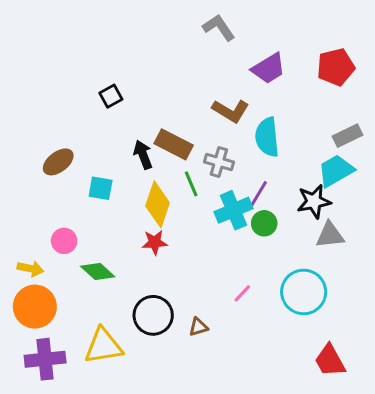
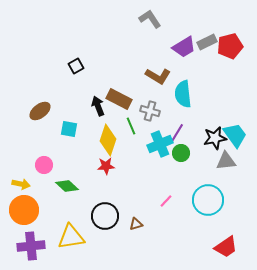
gray rectangle: (347, 136) -> (207, 42), moved
cyan trapezoid: (336, 171) -> (235, 135), moved, turned 84
red trapezoid: (330, 361) -> (226, 247), turned -95

